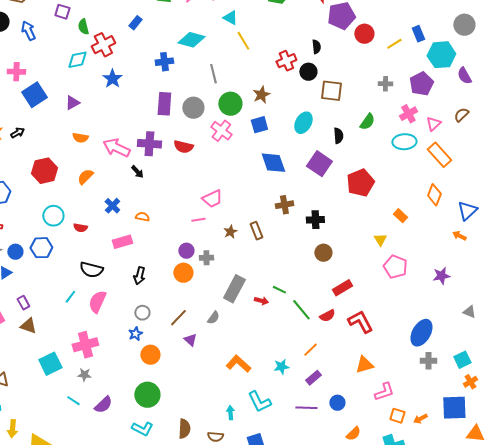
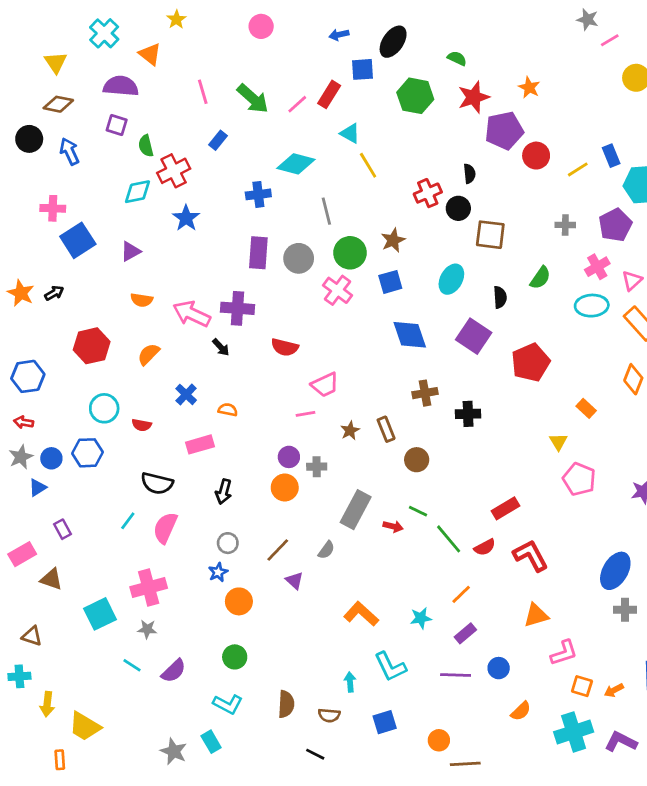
red semicircle: (183, 147) -> (285, 347), moved
brown circle: (323, 253) -> (417, 460), moved
brown triangle: (28, 326) -> (51, 579), moved
green circle: (147, 395) -> (235, 657), size x0.7

